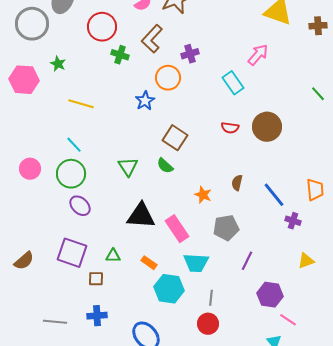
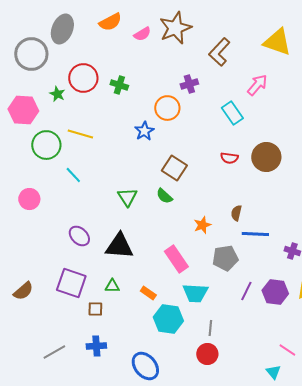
red circle: (102, 27) -> (83, 78), moved
brown L-shape: (152, 39) -> (219, 52), moved
green circle: (71, 174) -> (46, 145), moved
orange star: (203, 195) -> (202, 225), turned 30
blue line: (274, 195) -> (255, 234), moved, turned -48
black triangle: (141, 216) -> (119, 246), moved
purple hexagon: (270, 295) -> (275, 292), moved
gray line: (55, 322) -> (54, 352), turned -35

